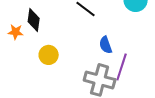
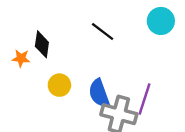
blue semicircle: (106, 45) -> (99, 93), moved, size x1.4

